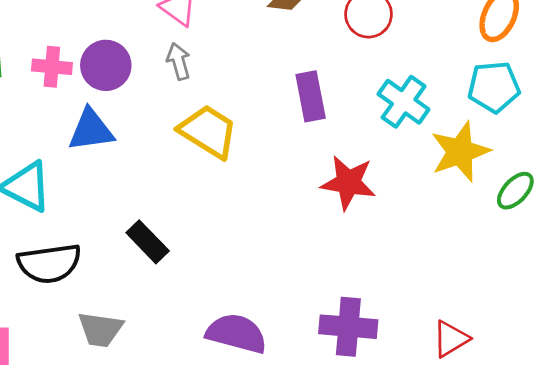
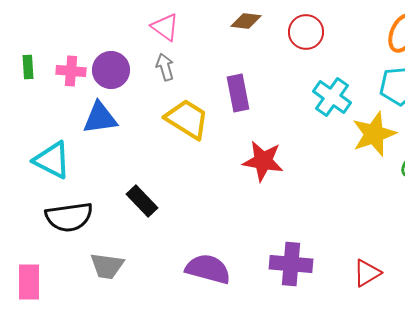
purple rectangle: (311, 96) -> (238, 93), moved
red star: (348, 183) -> (263, 161), moved

